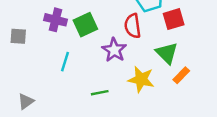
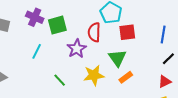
yellow star: (141, 79) -> (94, 75), turned -30
green line: (100, 93) -> (60, 80), turned 48

